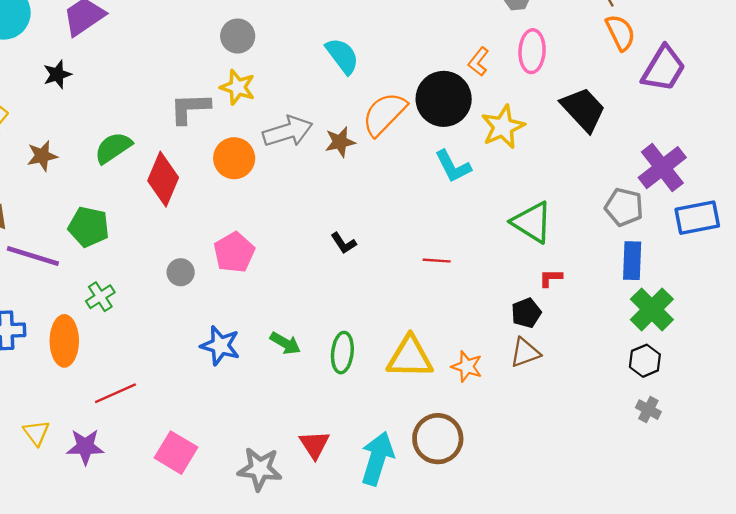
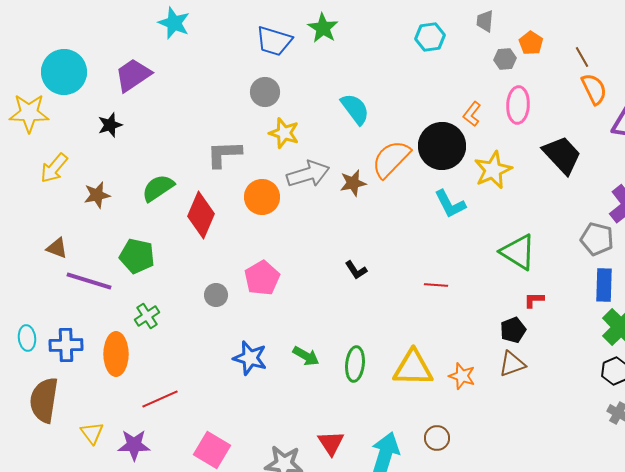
yellow star: (238, 87) -> (284, 133), moved
brown circle: (438, 439) -> (437, 438), size x0.6

